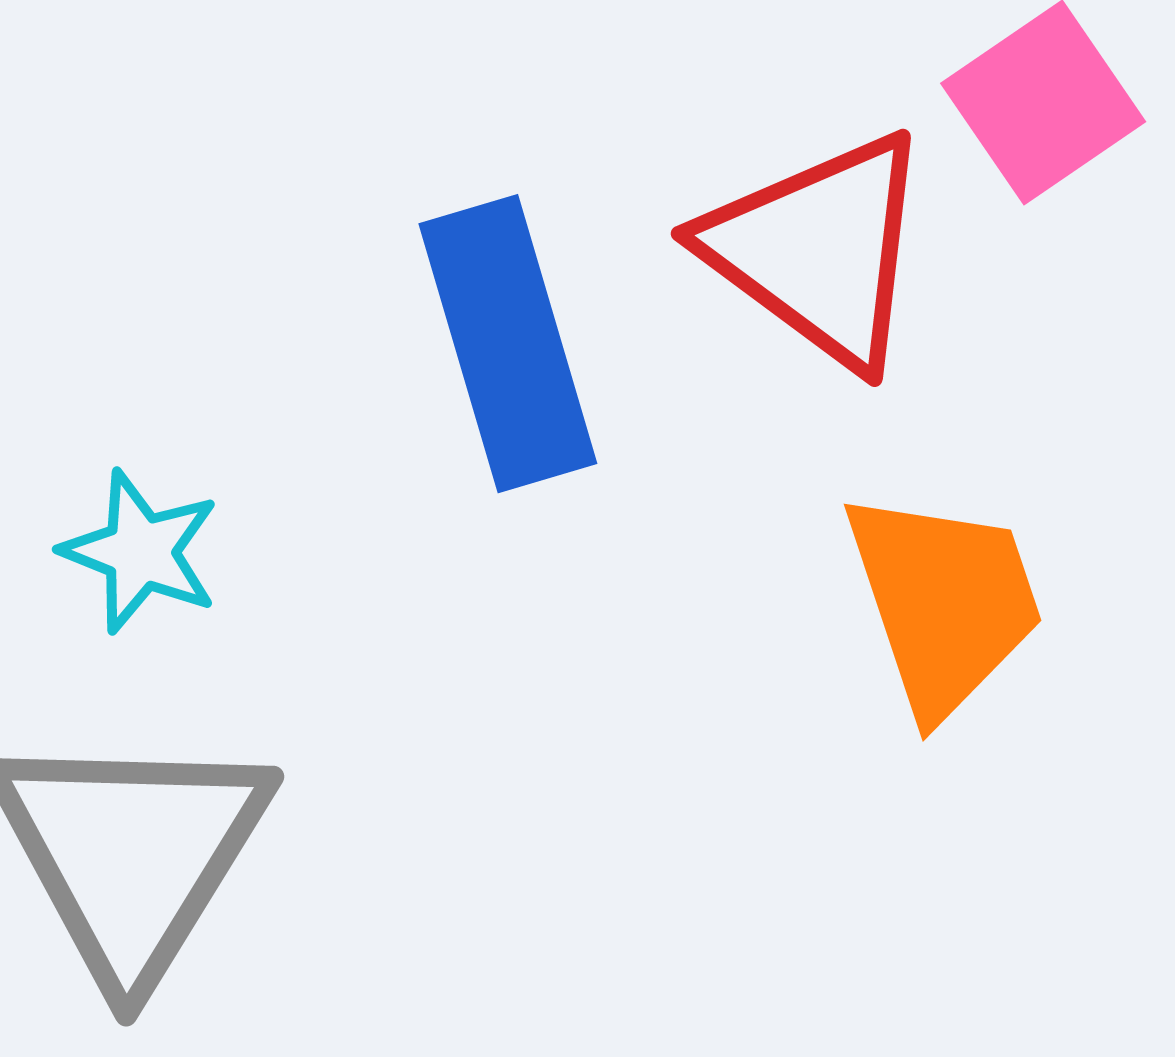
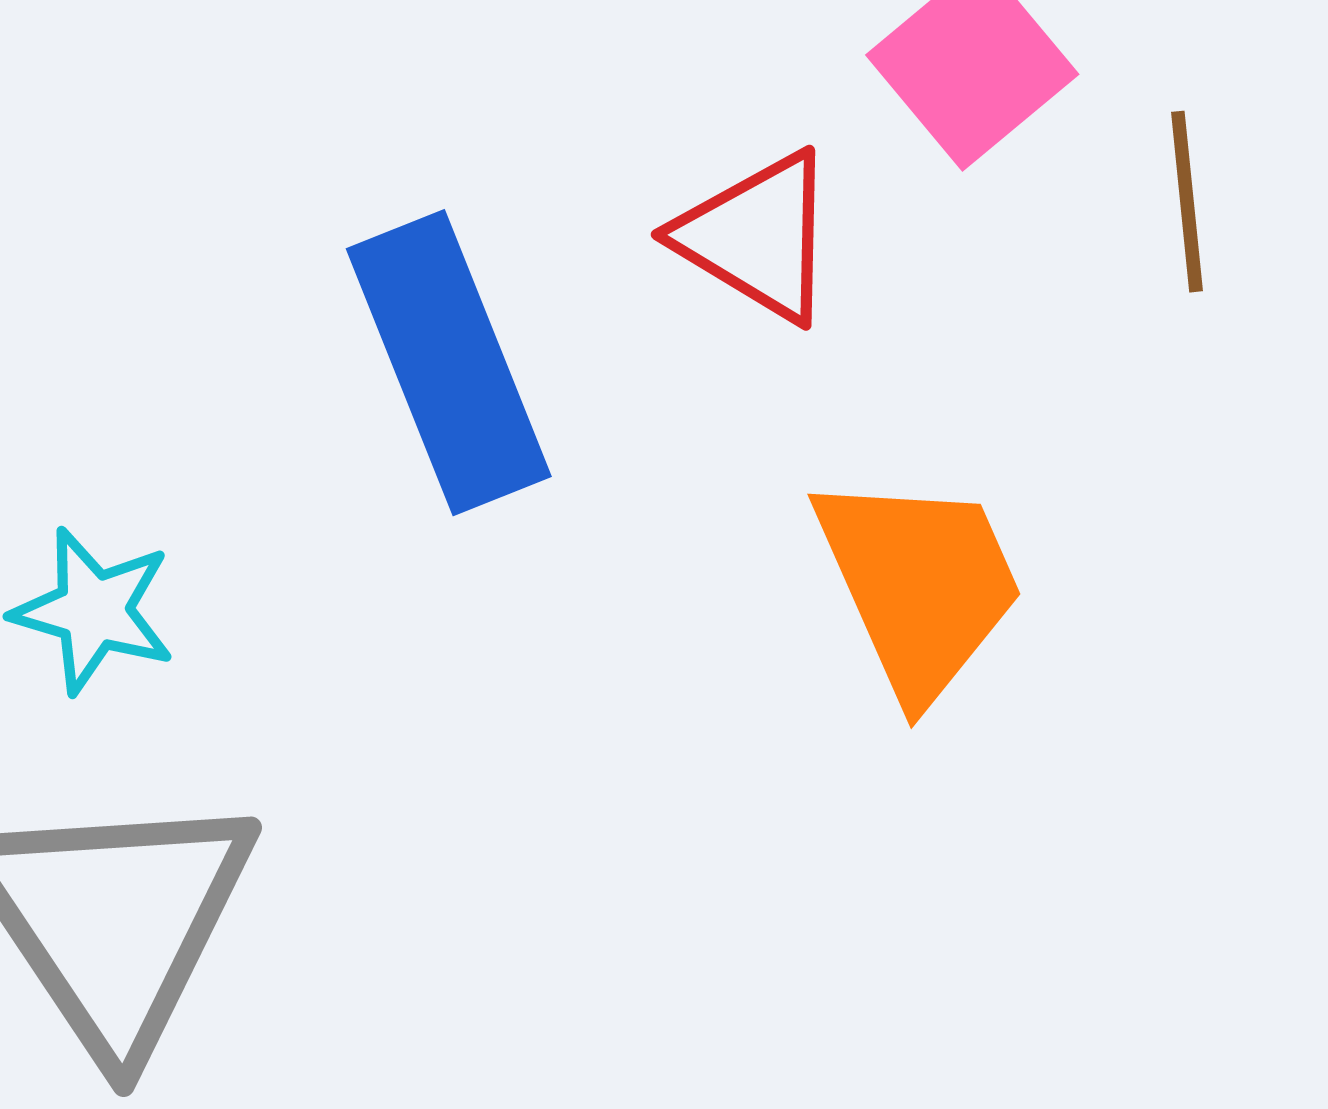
red triangle: (819, 250) -> (757, 237), size x0.7

